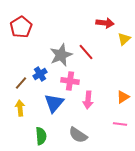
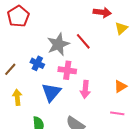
blue cross: (40, 74) -> (37, 63), turned -32
brown line: (21, 83) -> (10, 69), moved

